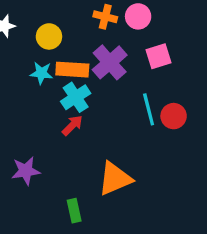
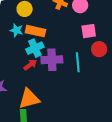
purple cross: (110, 62) -> (52, 60), moved, turned 30
red circle: (174, 116) -> (99, 49), moved
orange triangle: (115, 179) -> (29, 99), moved

